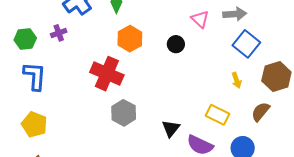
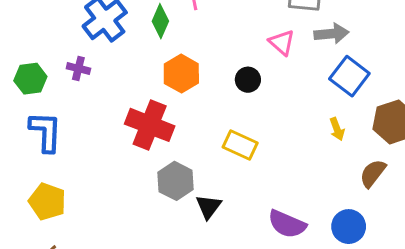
purple cross: (59, 33) -> (78, 68), turned 35
yellow rectangle: (218, 115) -> (240, 145), moved
black triangle: (171, 128) -> (209, 207), moved

